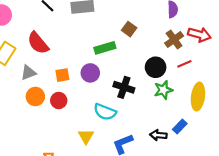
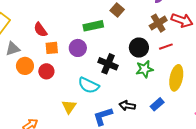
red semicircle: (38, 43) -> (40, 30), moved, size x0.7
gray triangle: (28, 73) -> (13, 49), moved
black arrow: (158, 135) -> (127, 106), moved

